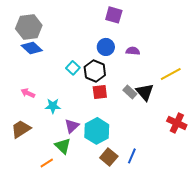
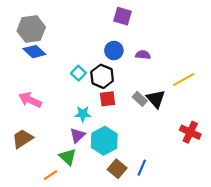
pink arrow: (28, 93) -> (30, 100), size x1.5
cyan star: (53, 106) -> (83, 114), moved

